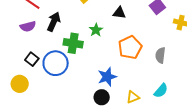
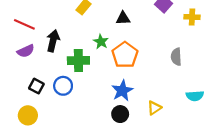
orange pentagon: (130, 47) -> (125, 55), moved
blue circle: (56, 63) -> (63, 86), size x0.7
cyan semicircle: (161, 91) -> (195, 96), moved, turned 56

